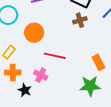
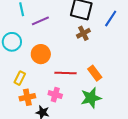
orange rectangle: (98, 62) -> (95, 73), moved
green star: (90, 86) -> (91, 98), moved

